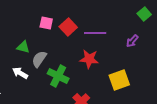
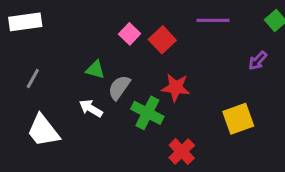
pink square: (46, 23) -> (130, 34), turned 32
purple line: (95, 33) -> (213, 20), moved
red star: (89, 59) -> (176, 87), moved

